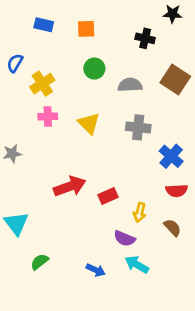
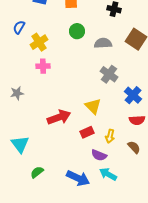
yellow triangle: (89, 123) -> (93, 106), moved
gray cross: (138, 127) -> (109, 74), turned 30
red rectangle: (108, 196) -> (87, 132), moved
blue arrow: (96, 270) -> (78, 178), size x1.6

